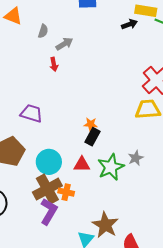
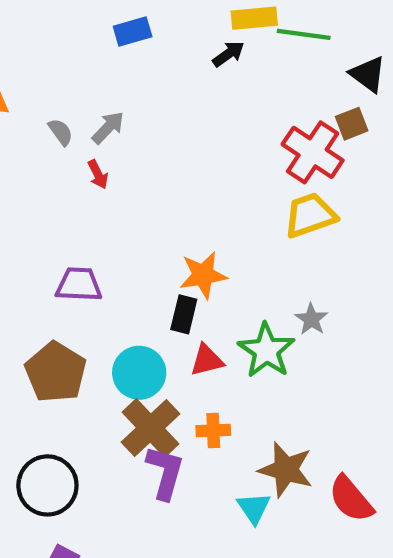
gray semicircle: (43, 31) -> (61, 132), moved, turned -40
orange star: (91, 124) -> (203, 275), size x1.6
black rectangle: (93, 137) -> (184, 314), moved
orange cross: (66, 192) -> (213, 430), moved

